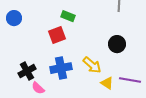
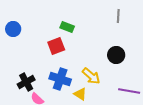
blue cross: (61, 68) -> (60, 79), turned 30
yellow triangle: (107, 83) -> (80, 94), moved

